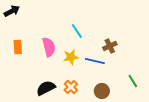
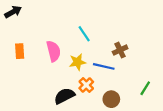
green line: (133, 81) -> (145, 88), turned 64
orange cross: (71, 87) -> (86, 85), moved
black semicircle: (46, 88) -> (64, 96), moved

